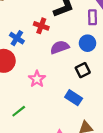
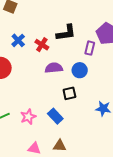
blue cross: (17, 38) -> (18, 40), moved
pink star: (37, 79) -> (28, 117), moved

